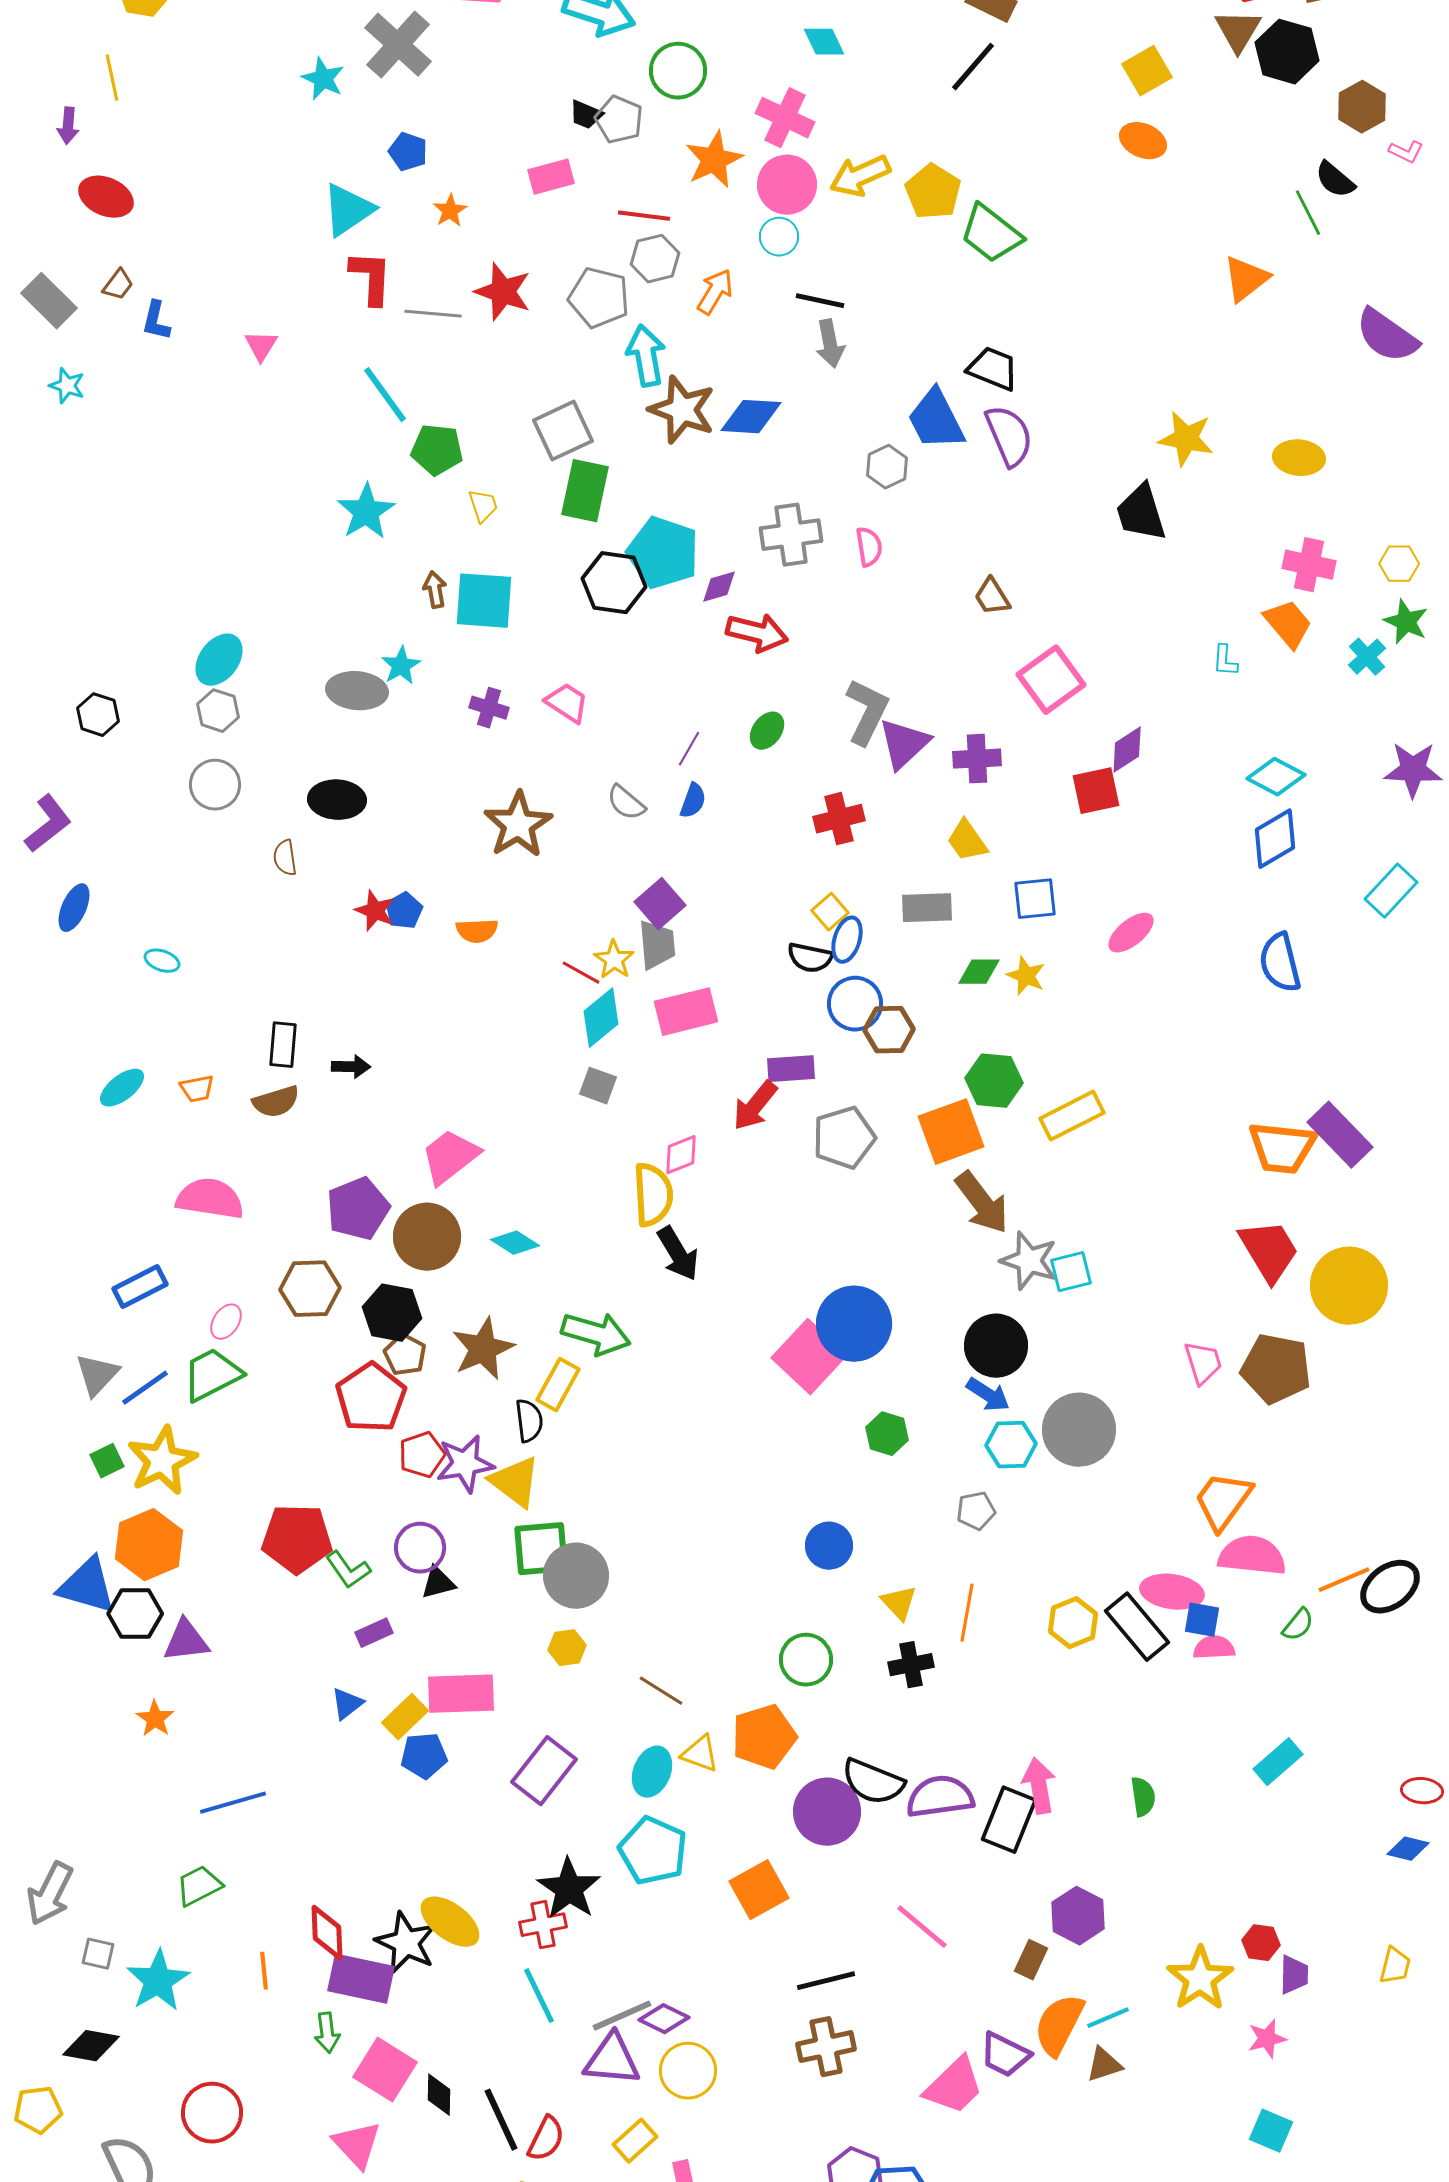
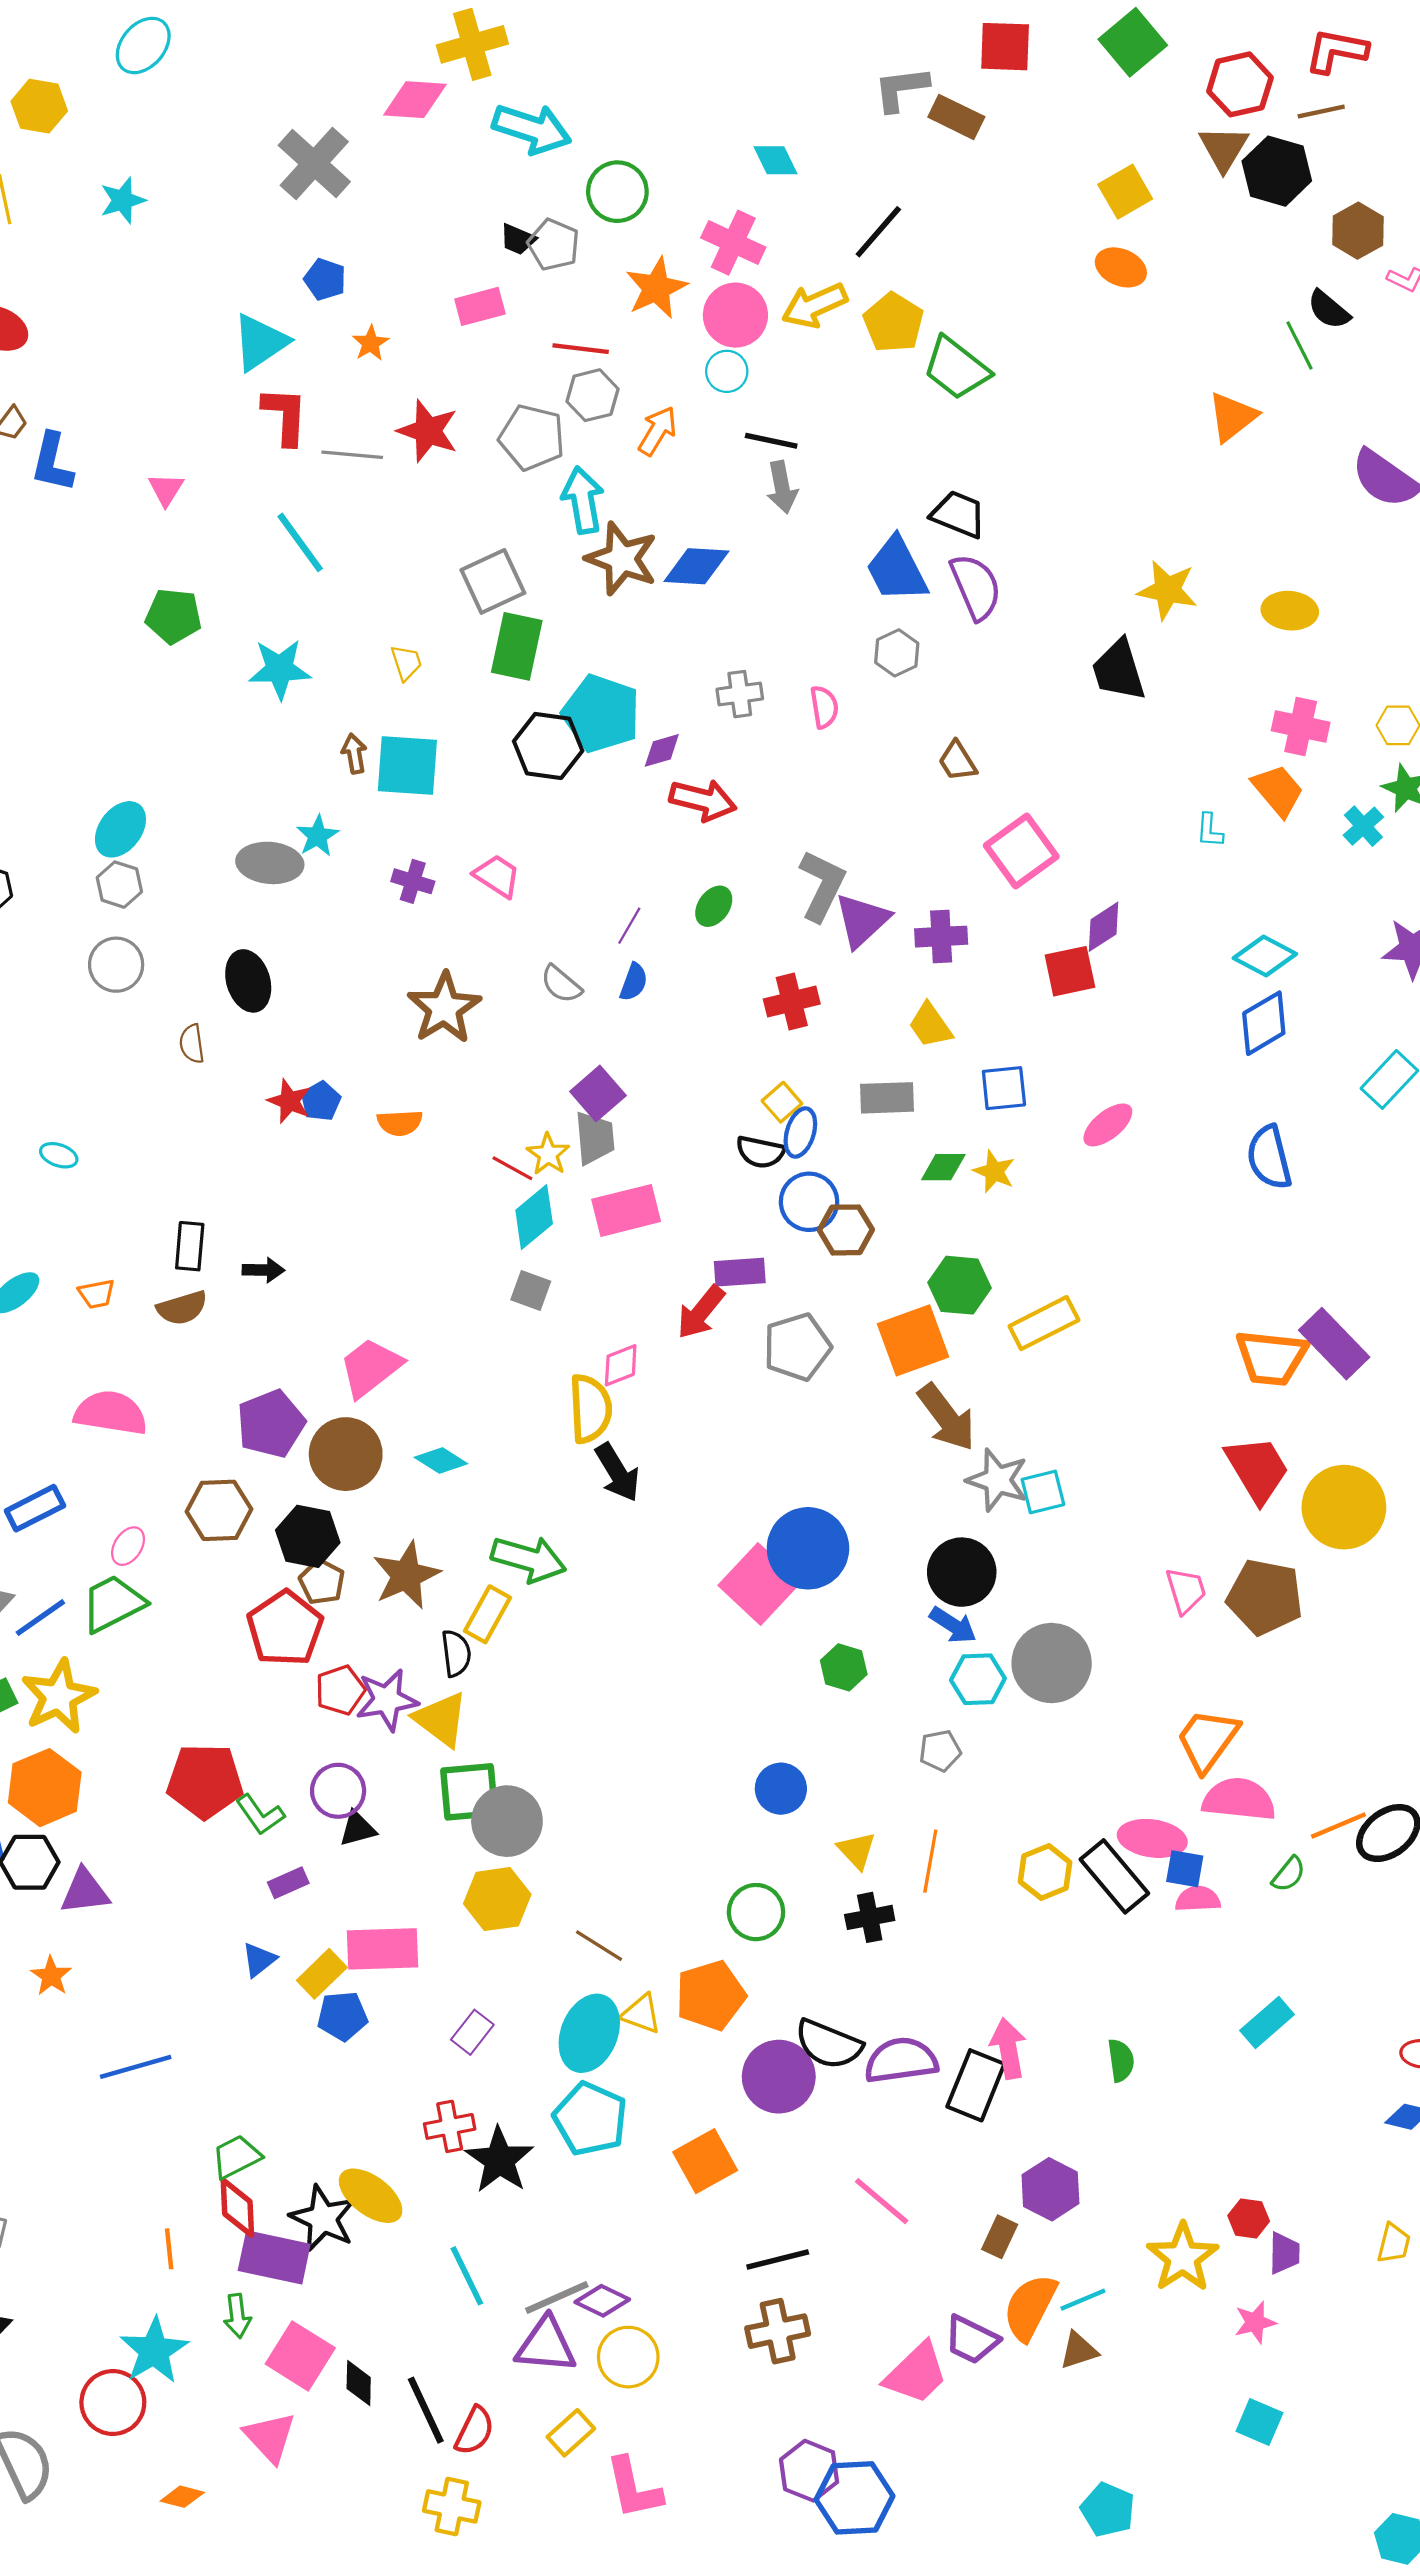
black line: (973, 67) -> (878, 232), moved
cyan star: (323, 79) -> (123, 200), moved, turned 30
blue L-shape: (156, 321) -> (52, 462), size x1.4
green pentagon: (437, 450) -> (174, 616), moved
gray hexagon: (887, 467) -> (897, 653), moved
cyan star: (366, 512) -> (280, 669), turned 30
gray cross: (791, 535) -> (740, 694), size x0.7
black ellipse: (337, 800) -> (248, 981), turned 70
yellow hexagon: (567, 1648) -> (497, 1899), size x1.6
purple rectangle: (544, 1771) -> (472, 2032), size x0.6
cyan ellipse: (652, 1772) -> (589, 2033), size x1.4
green trapezoid: (199, 1886) -> (236, 2157), moved
red cross: (543, 1925) -> (450, 2126), moved
cyan star: (158, 1981) -> (154, 2351), moved

